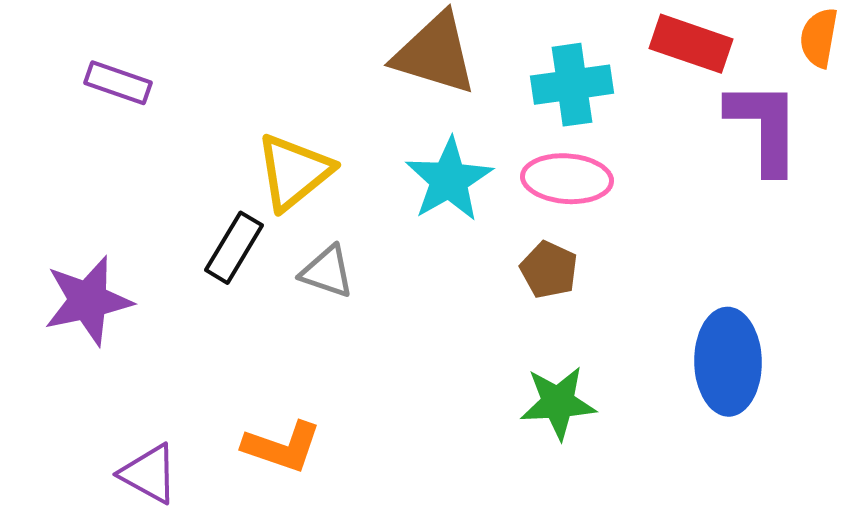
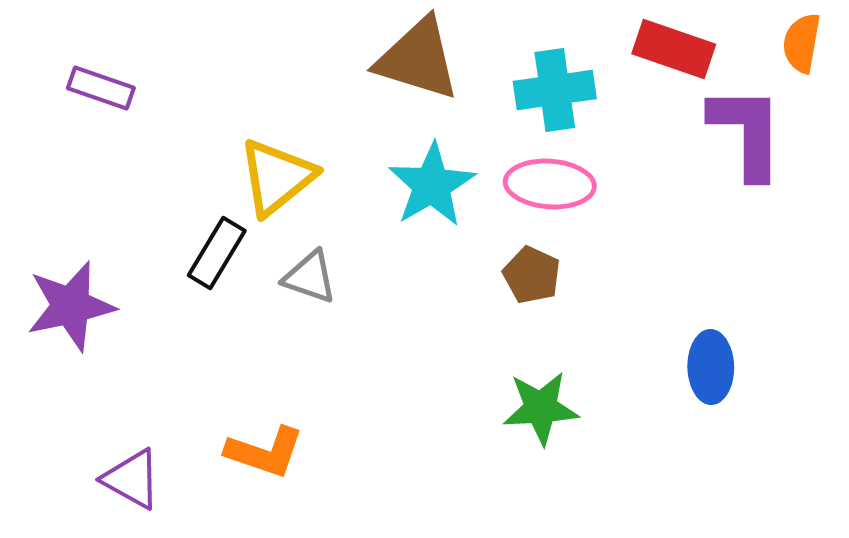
blue ellipse: (728, 362) -> (711, 367), size x0.7

